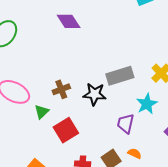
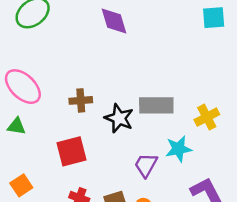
green triangle: (42, 112) -> (16, 126), moved, turned 35

